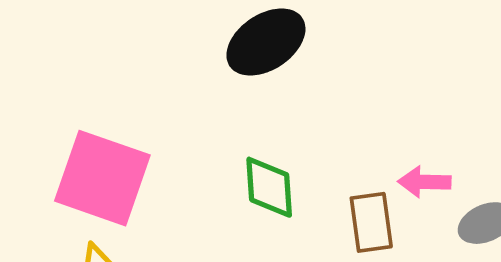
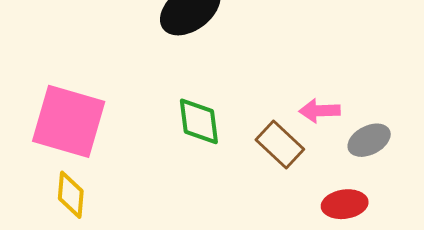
brown rectangle: (371, 222) -> (280, 145), turned -36

